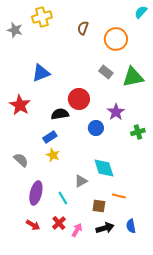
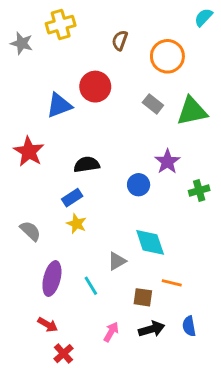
red circle: (79, 99) -> (95, 87), moved
red cross: (59, 223) -> (63, 354), moved

